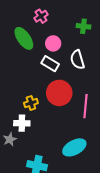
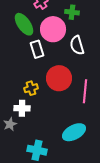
green cross: (83, 26) -> (72, 12), moved
pink circle: (53, 43) -> (53, 29), size x1.6
white rectangle: (50, 64) -> (37, 49), moved, turned 42

